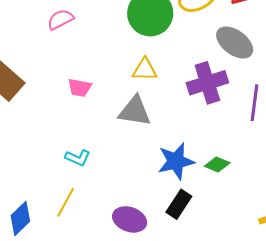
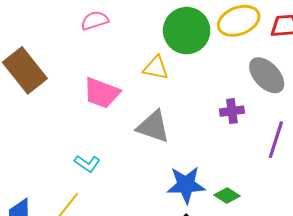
yellow triangle: (145, 70) -> (156, 68), moved
purple cross: (207, 83) -> (232, 111), size x0.6
pink trapezoid: (80, 88) -> (102, 93), size x1.5

